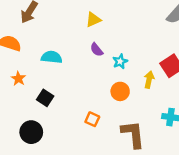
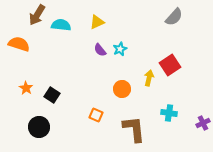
cyan semicircle: (52, 57) -> (61, 25), moved
cyan star: (120, 61) -> (120, 49), moved
orange star: (18, 79) -> (26, 88), moved

